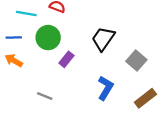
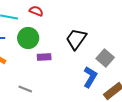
purple rectangle: (66, 59) -> (44, 57), turned 48
blue L-shape: (105, 88) -> (90, 77), moved

